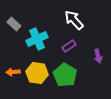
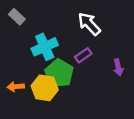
gray rectangle: (14, 24) -> (17, 17), moved
green pentagon: (65, 75) -> (59, 73), moved

